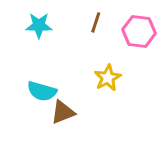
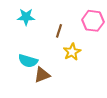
brown line: (96, 22) -> (59, 31), moved

